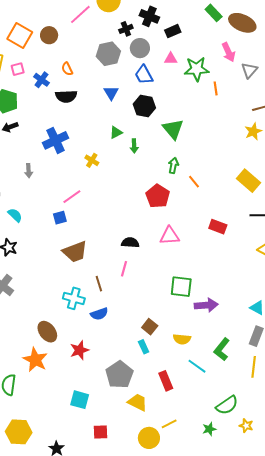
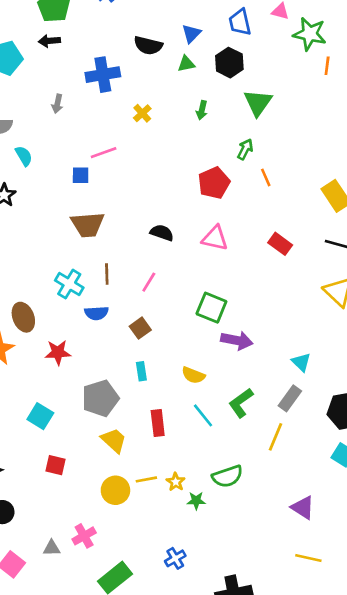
black semicircle: (66, 96) -> (148, 45), moved
green triangle: (116, 132) -> (186, 64), moved
pink line: (124, 269) -> (149, 282), moved
brown square: (150, 327) -> (140, 328), moved
yellow star: (246, 426) -> (176, 482), moved

